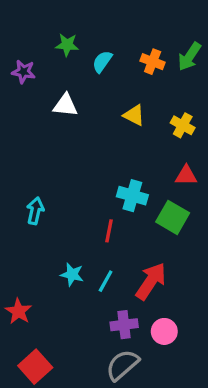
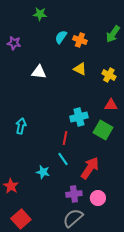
green star: (67, 45) -> (40, 14), moved
orange cross: (153, 62) -> (80, 40), moved
white triangle: (65, 105) -> (39, 72), moved
cyan cross: (132, 196) -> (79, 117), turned -30
cyan star: (72, 274) -> (43, 172), moved
cyan line: (106, 281) -> (63, 159), moved, turned -64

